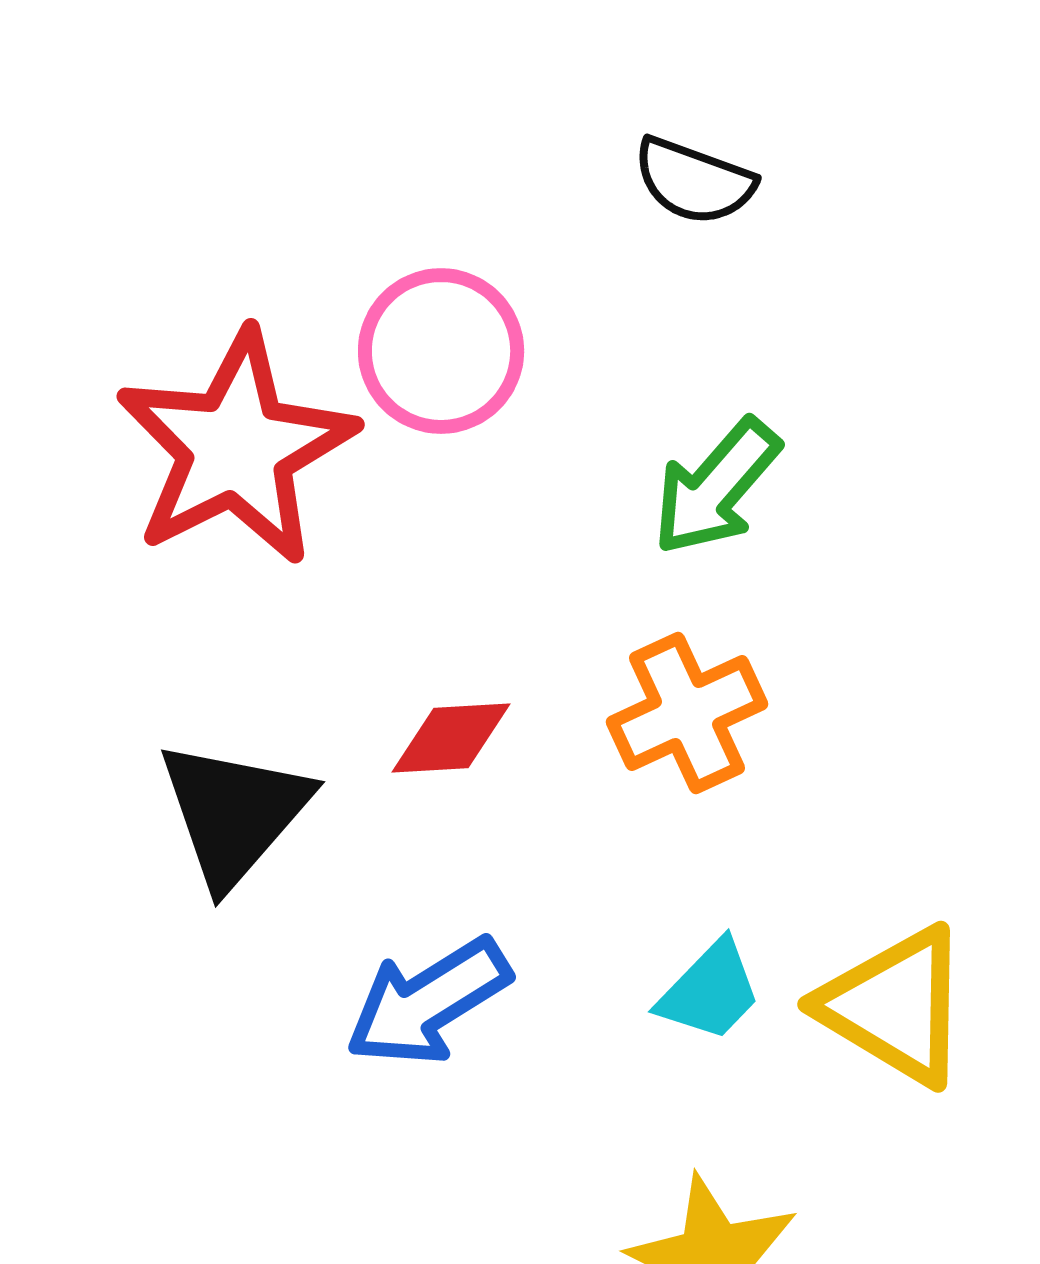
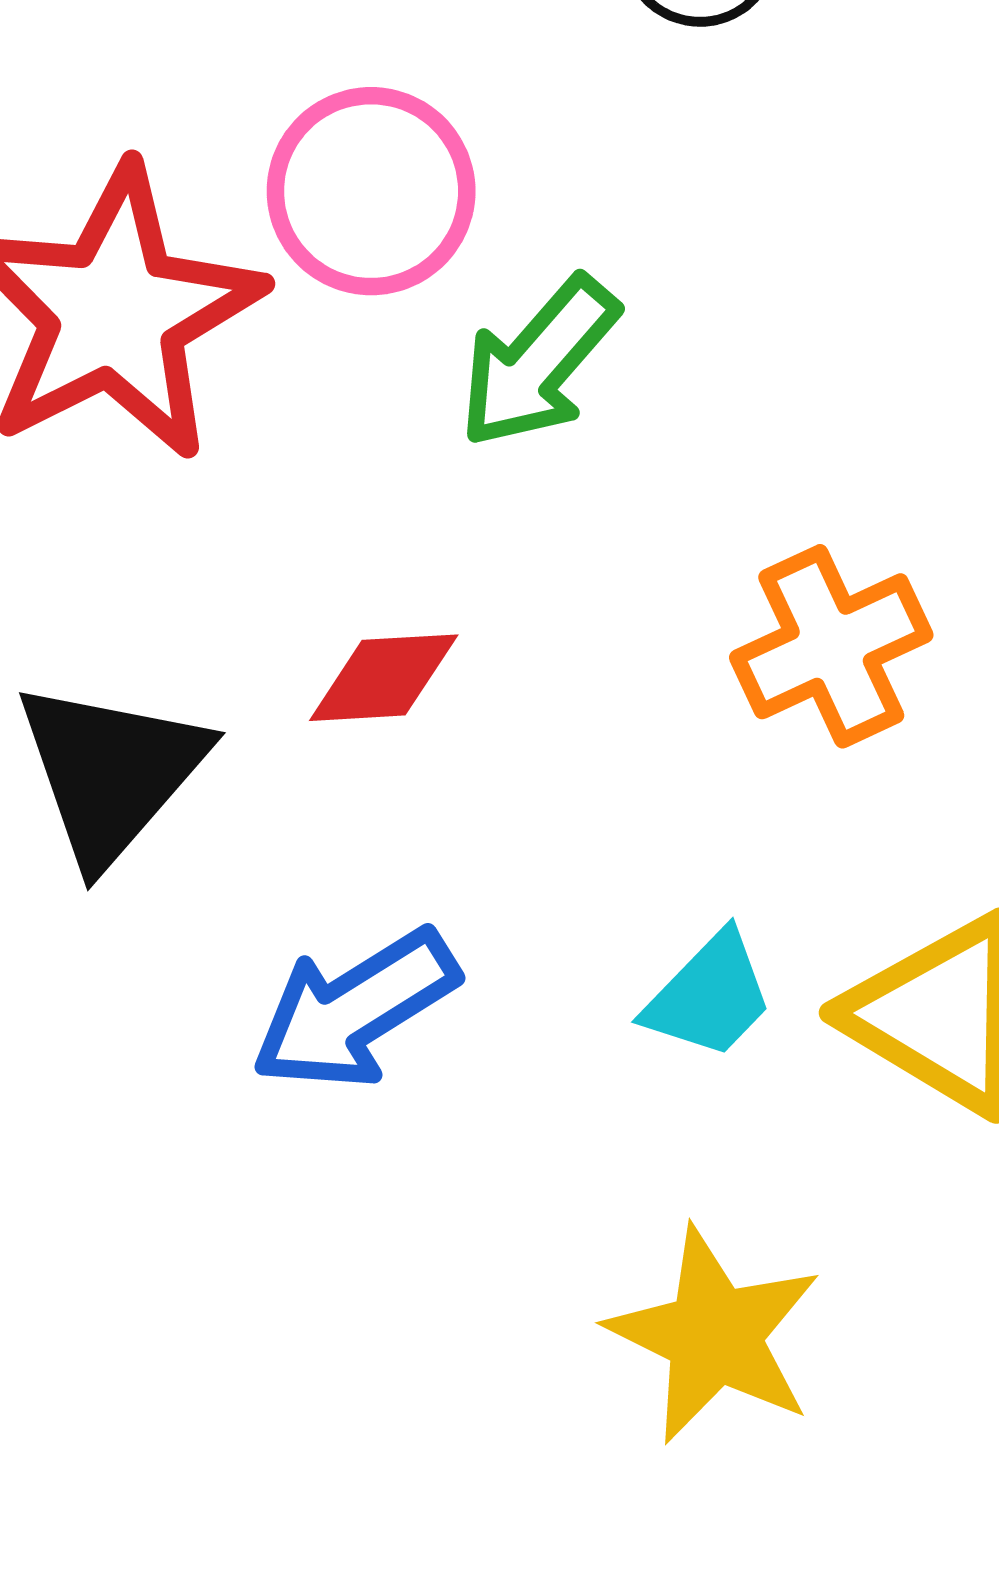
green arrow: (716, 487) -> (538, 362), moved
orange cross: (687, 713) -> (831, 646), moved

